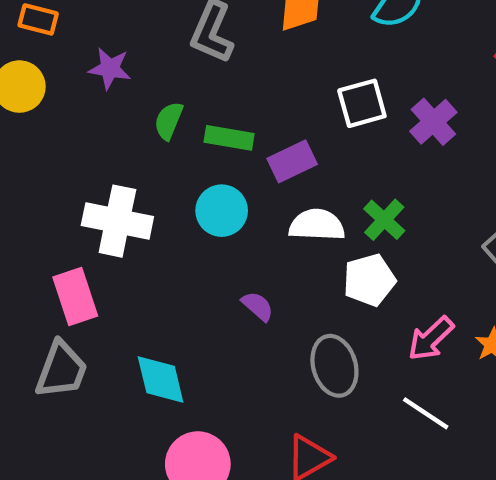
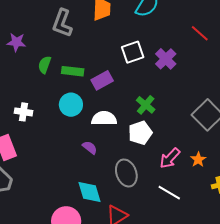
white cross: (117, 221) -> (23, 112), size x0.6
white semicircle: (317, 225) -> (104, 118), moved
cyan diamond: (161, 379) -> (90, 192), moved

